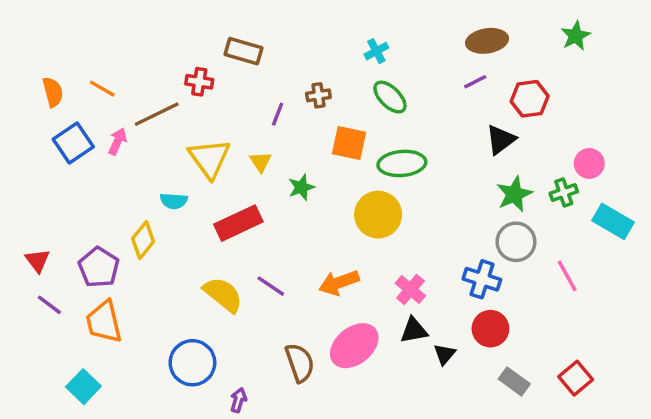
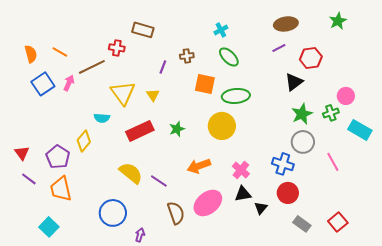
green star: (301, 187) -> (177, 129), moved
purple line: (271, 286) -> (159, 181), moved

